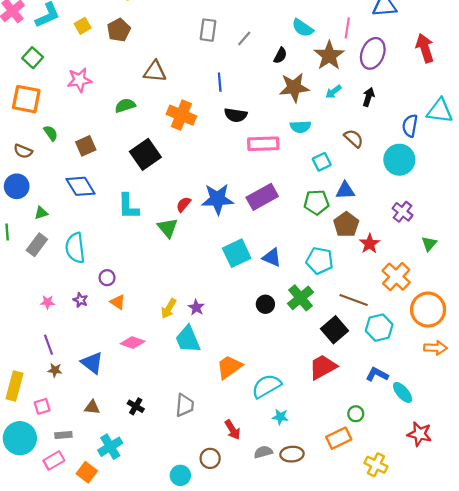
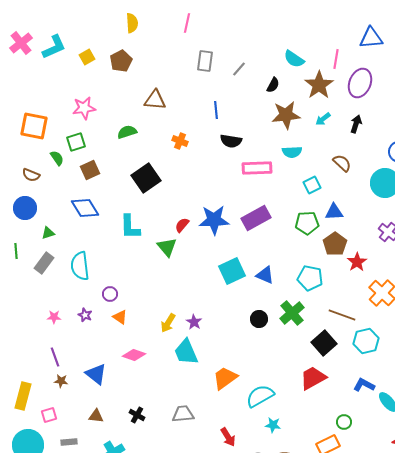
green square: (33, 58) -> (76, 142), moved, turned 30
orange cross: (181, 115) -> (180, 141), size x0.6
gray trapezoid: (185, 405) -> (183, 414), turned -100

